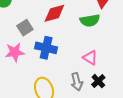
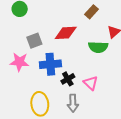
blue cross: (46, 48) -> (50, 64), turned -30
black cross: (98, 81) -> (68, 79), moved

